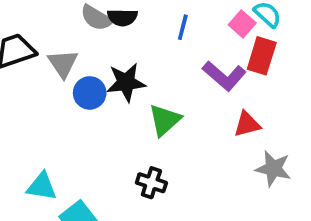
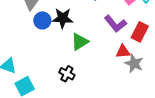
red rectangle: (262, 56) -> (140, 32), moved
gray star: (273, 169) -> (134, 63), moved

